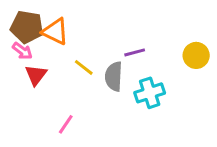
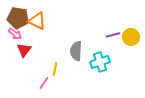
purple line: (135, 52) -> (113, 35), moved
yellow line: (84, 67) -> (55, 69), moved, turned 64

